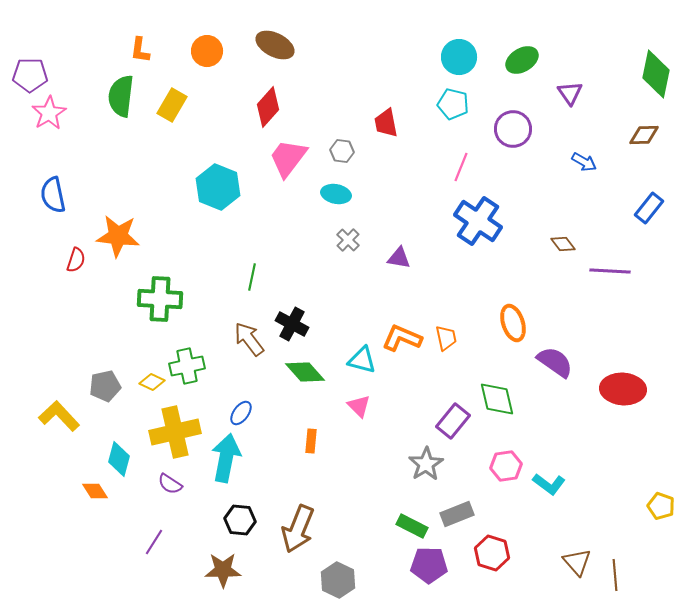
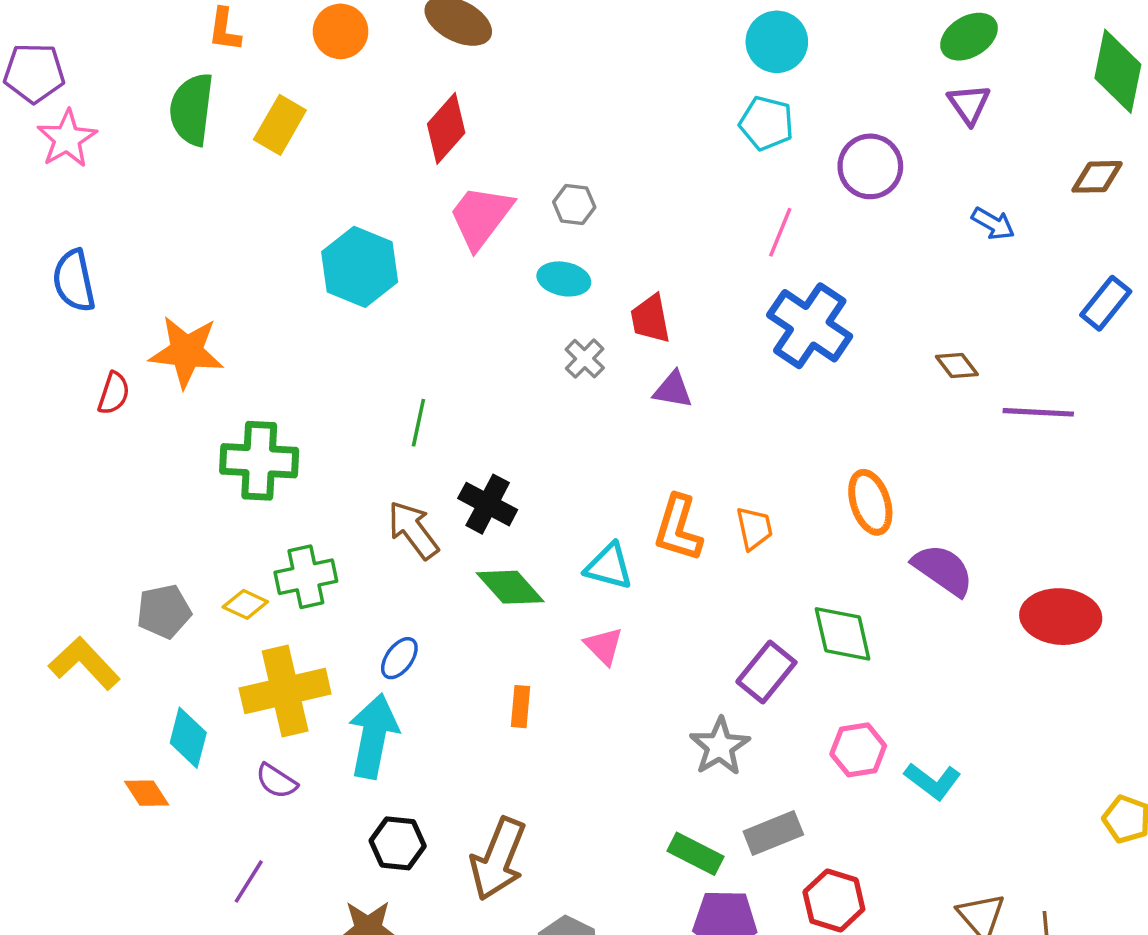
green ellipse: (522, 60) -> (969, 37), moved
red trapezoid: (386, 123) -> (650, 319), moved
orange L-shape: (402, 338) -> (678, 528), turned -96

